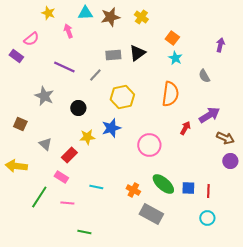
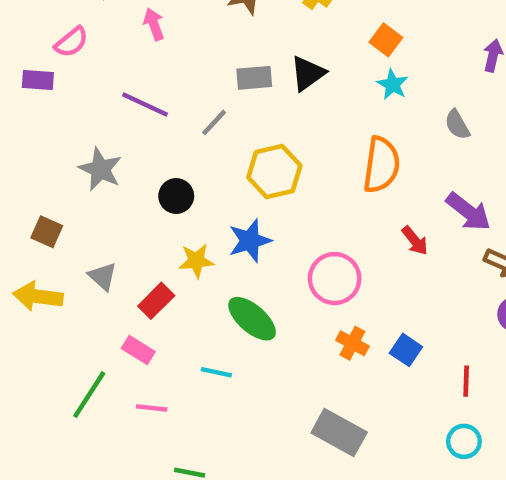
purple rectangle: (16, 56) -> (38, 80), turned -32
purple arrow: (209, 115) -> (468, 212), turned 70
red arrow: (185, 128) -> (415, 241), turned 112
yellow arrow: (16, 166) -> (38, 296), moved
green ellipse: (163, 184) -> (252, 319), moved
blue square: (188, 188) -> (406, 350), moved, turned 32
orange cross: (133, 190) -> (352, 343), moved

